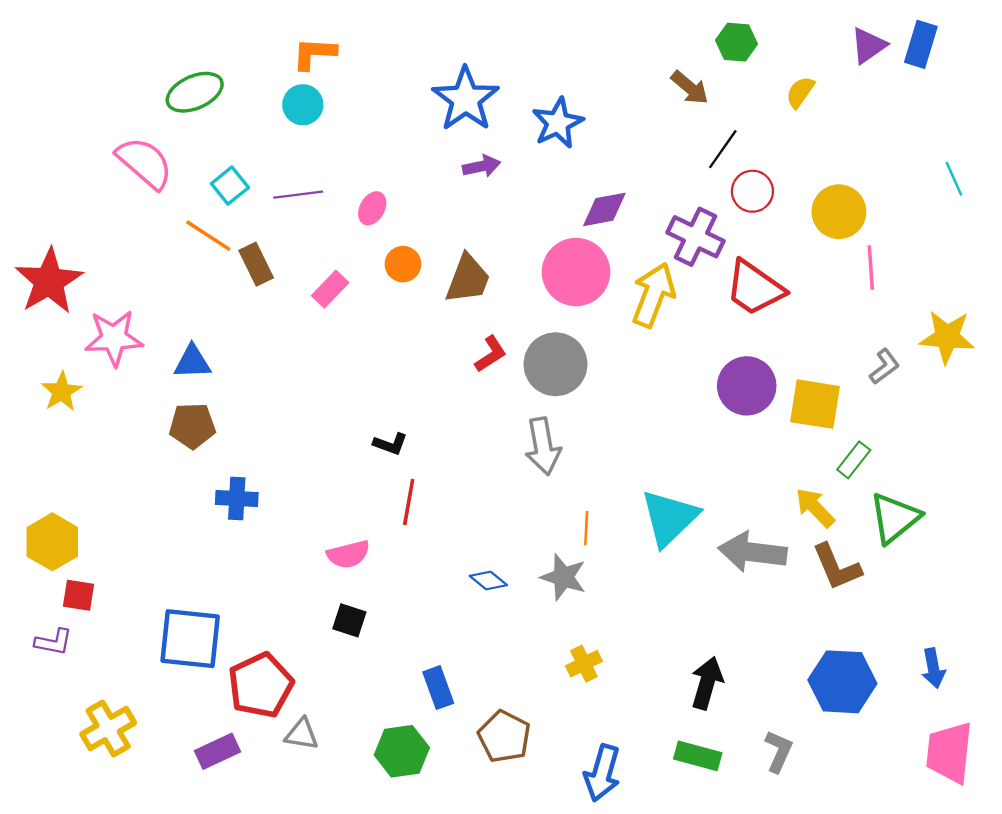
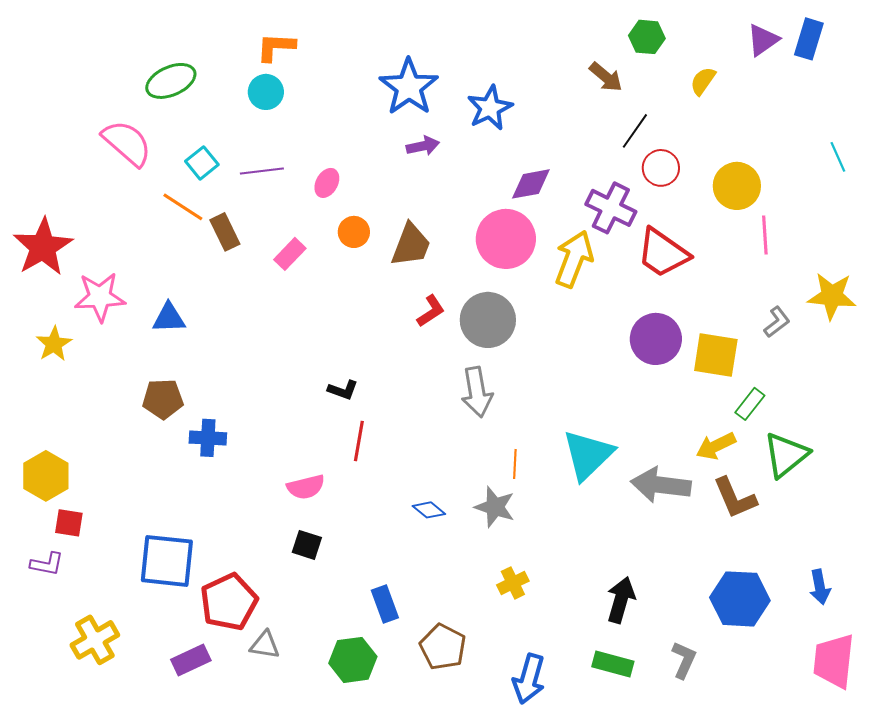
brown pentagon: (192, 426) -> (163, 399), moved
yellow arrow: (815, 508) -> (716, 446), turned -72

